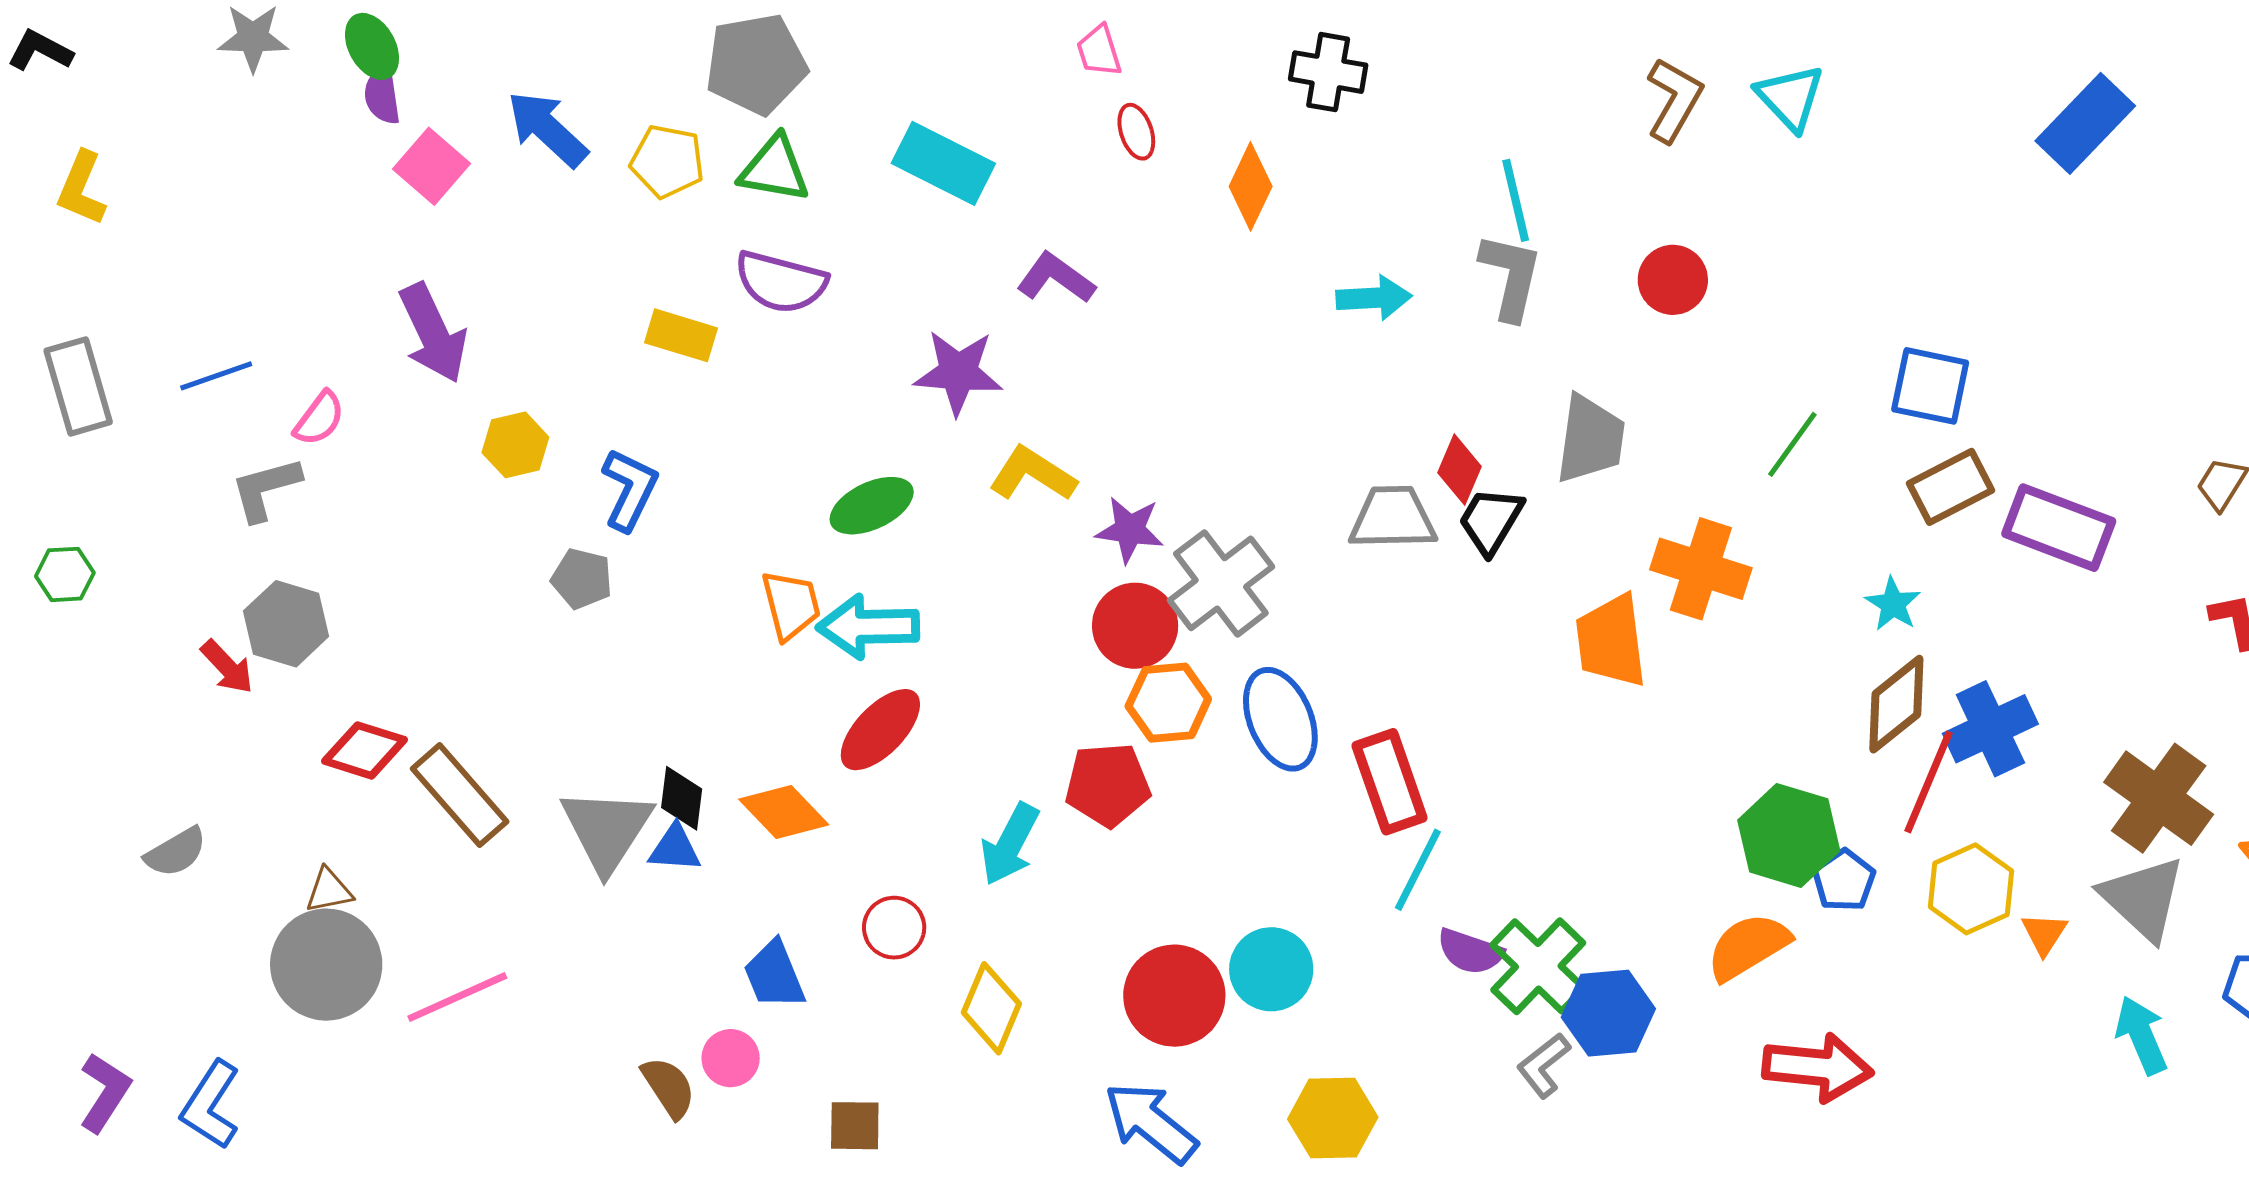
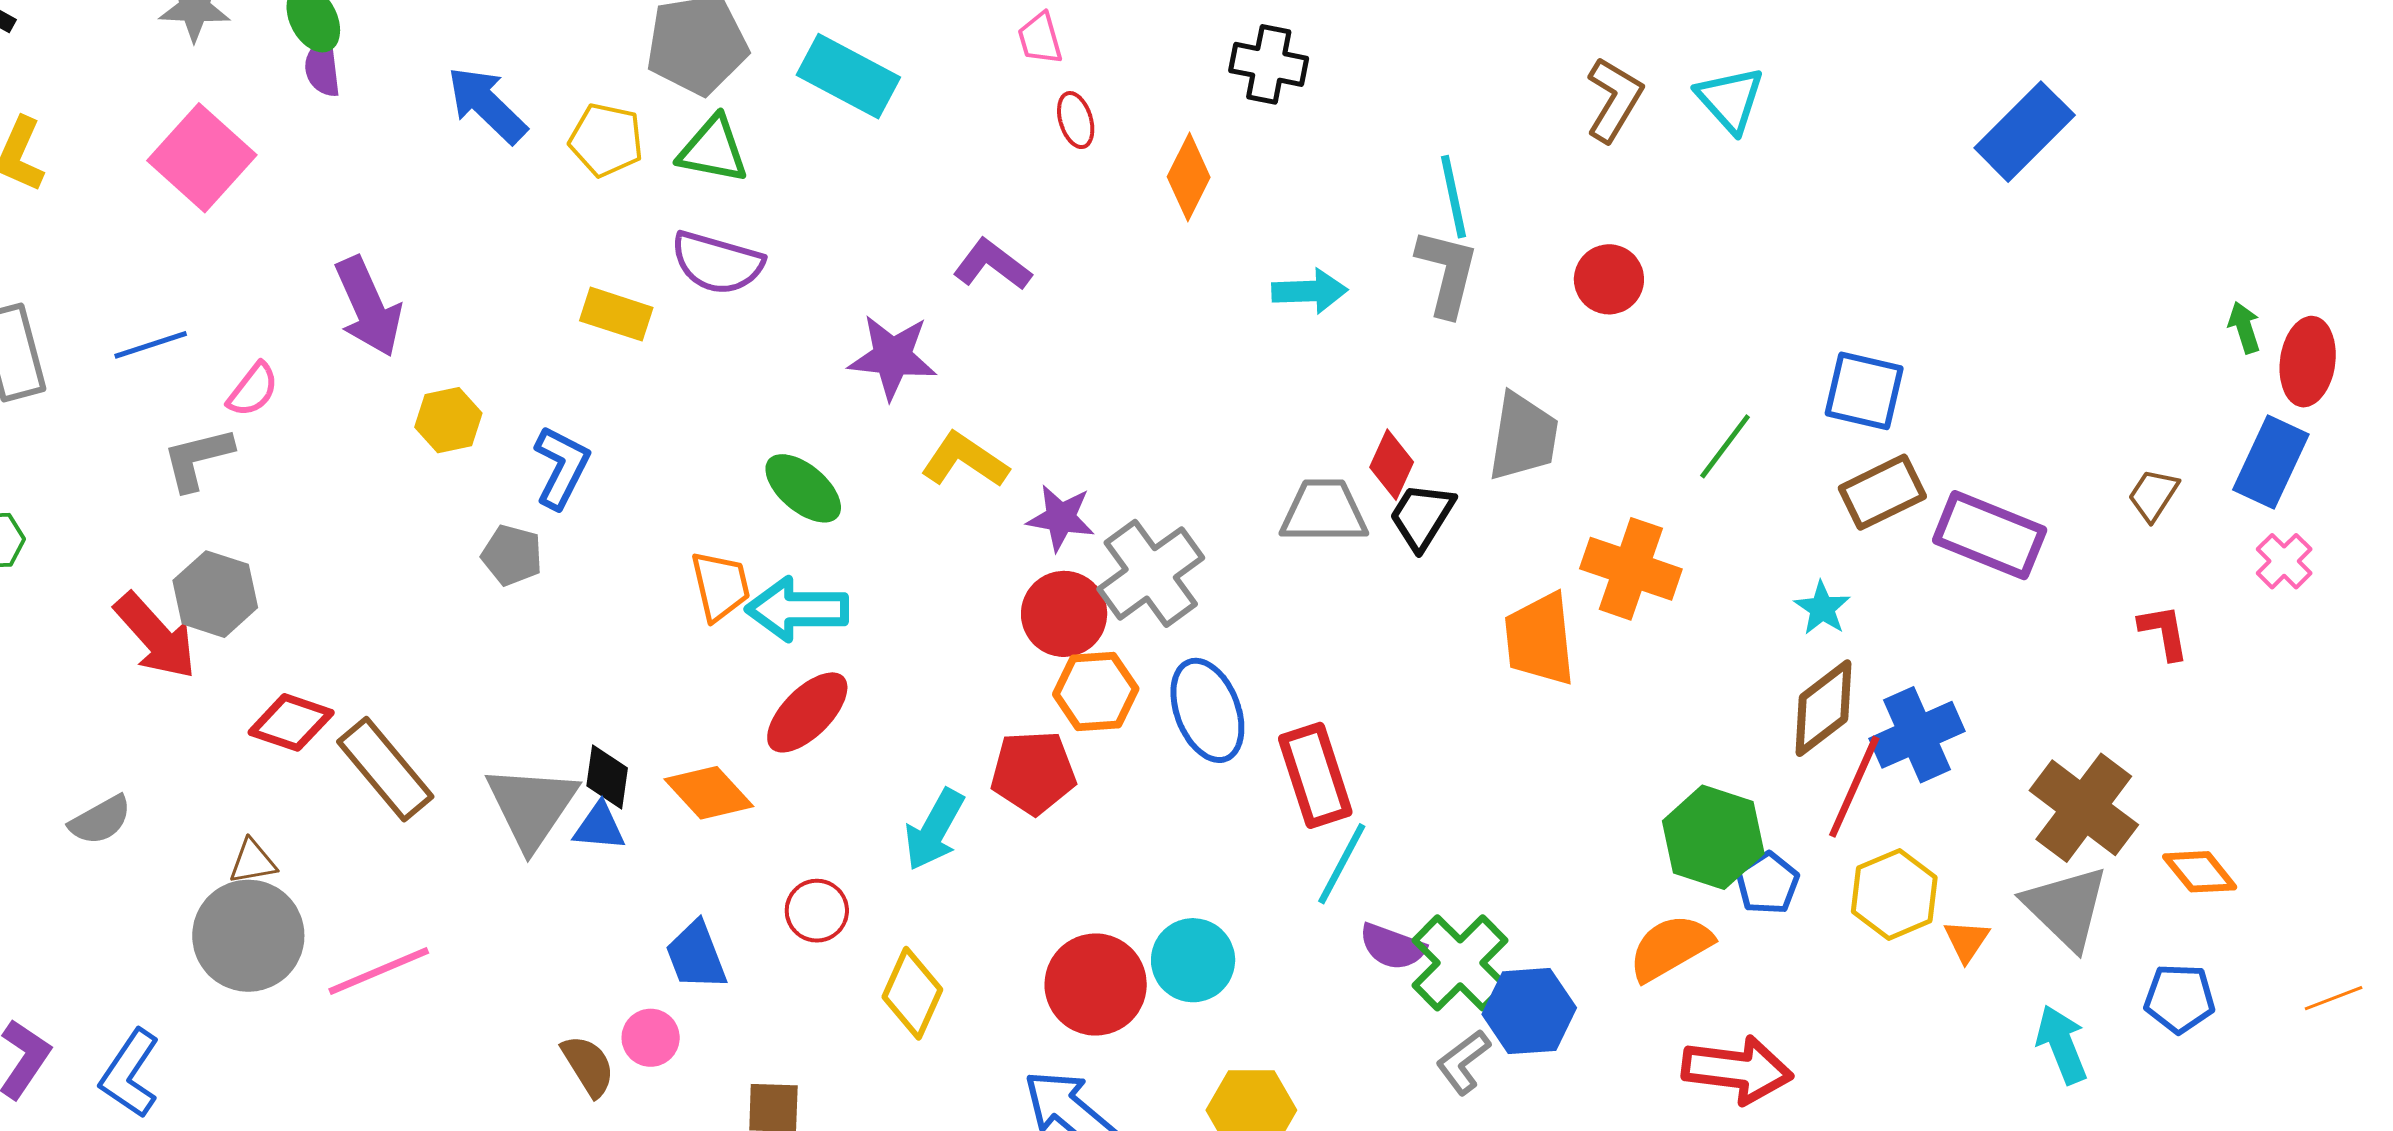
cyan rectangle: (943, 163) -> (848, 76), moved
pink square: (431, 166) -> (202, 158), moved, size x1.4
green ellipse: (872, 506) -> (803, 488), turned 64
red arrow: (227, 667) -> (156, 636), size x1.6

